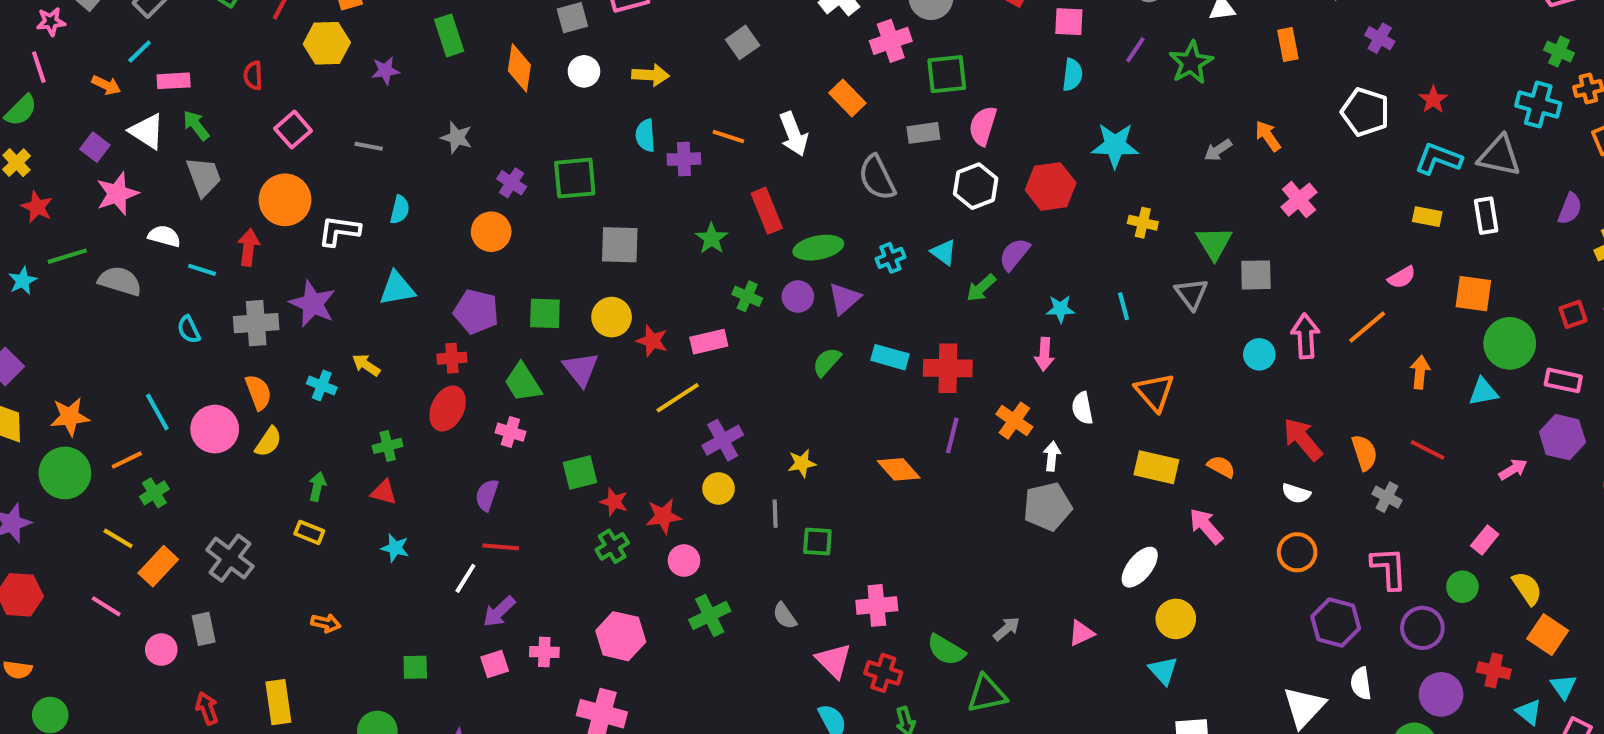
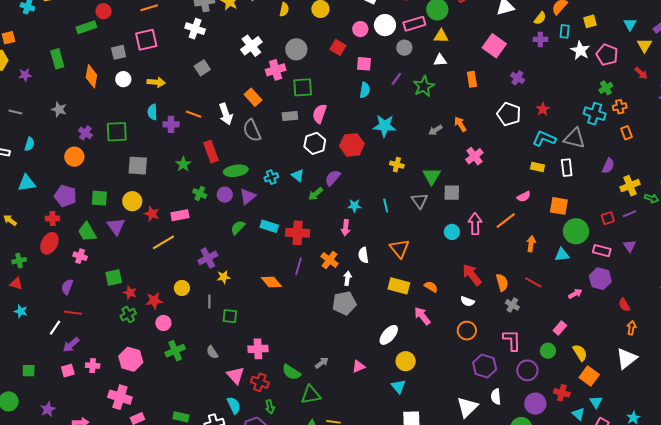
green cross: (1559, 52) -> (606, 88), turned 32
gray semicircle: (877, 178) -> (252, 130), moved
purple cross: (723, 440) -> (208, 258), moved

